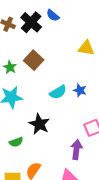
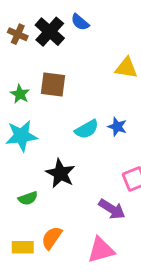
brown square: (34, 60) -> (53, 84), turned -36
purple arrow: (76, 150) -> (112, 209), turned 114

